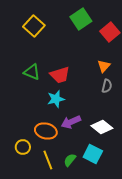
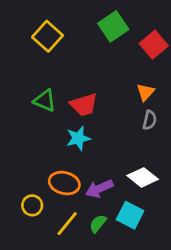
purple arrow: (71, 122) -> (99, 189), moved
yellow line: (48, 160) -> (67, 224), turned 60

